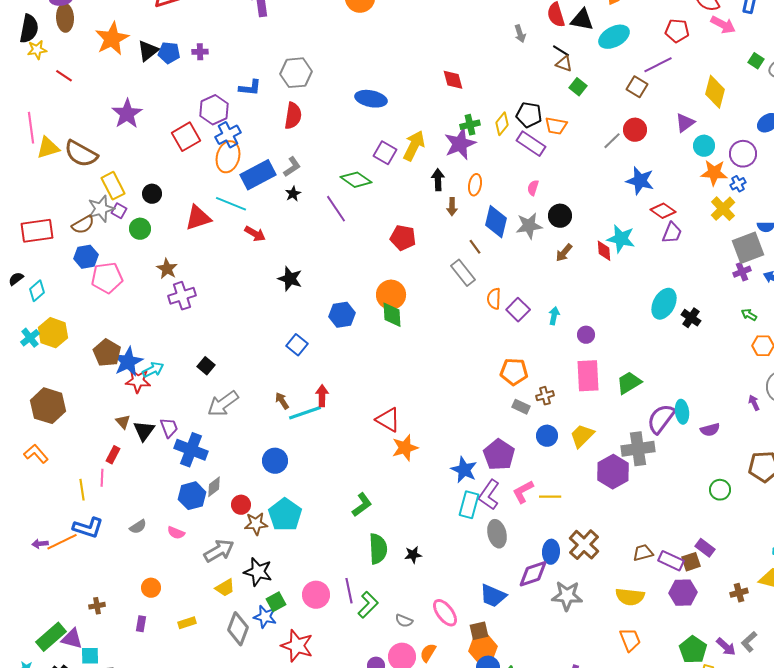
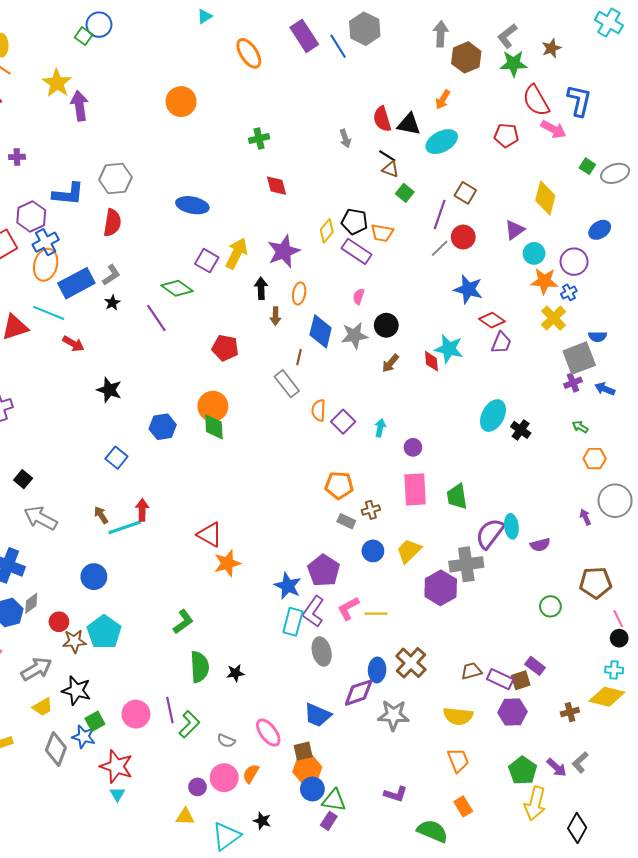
purple line: (658, 65) -> (440, 214), moved, turned -44
blue L-shape: (250, 88) -> (68, 194), size x1.4
green cross: (470, 125) -> (259, 139), moved
brown line: (475, 247) -> (299, 357), turned 49
green trapezoid: (629, 383) -> (457, 497), turned -68
gray arrow: (223, 404) -> (41, 518), turned 64

